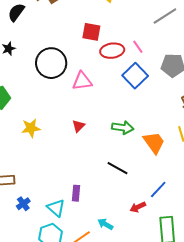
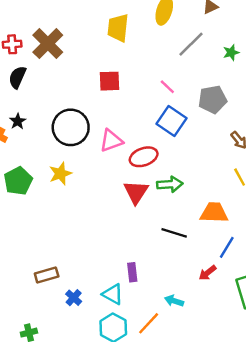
red ellipse: (112, 51) -> (144, 157), moved
red triangle: (78, 126) -> (136, 192), moved, size x1.6
yellow star: (31, 128) -> (60, 174), moved
orange trapezoid: (154, 143) -> (214, 213), moved, turned -40

